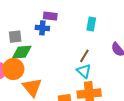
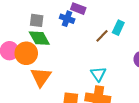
green diamond: (22, 52) -> (39, 38), turned 50
brown line: (84, 56) -> (102, 36), moved

